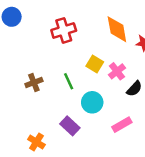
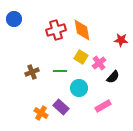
orange diamond: (117, 29) -> (82, 30), moved
green line: (69, 81) -> (60, 71), turned -64
orange cross: (36, 142) -> (41, 113), moved

